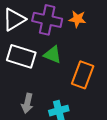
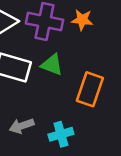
gray arrow: (27, 103) -> (22, 126), turned 60

